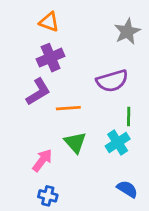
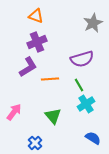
green line: (129, 116) -> (79, 85), moved, turned -32
green triangle: (75, 142) -> (53, 116), moved
pink arrow: (42, 160) -> (14, 112), moved
blue cross: (48, 196) -> (35, 143), turned 32

